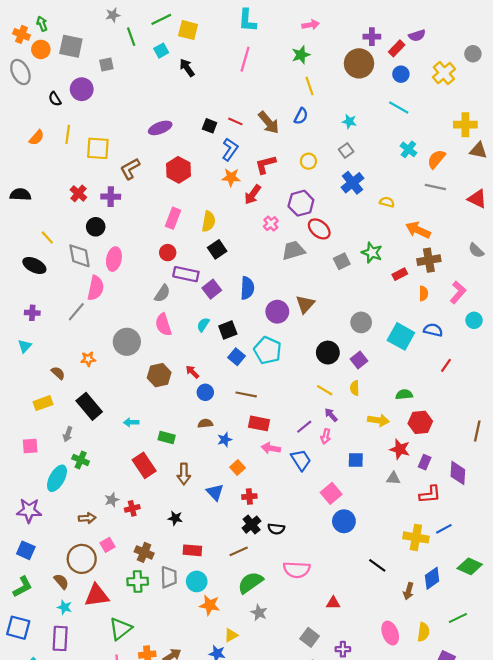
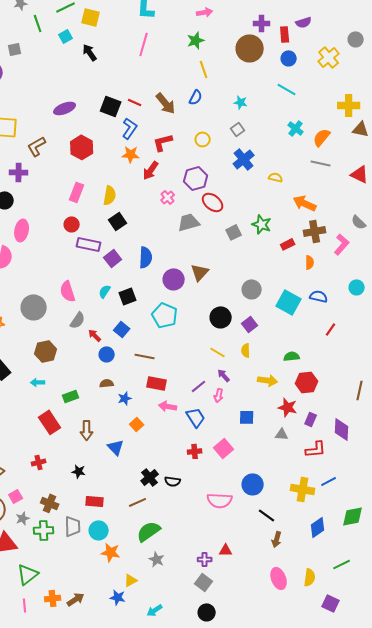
red rectangle: (397, 48) -> (285, 34), turned -49
black square: (210, 126) -> (111, 106), size x1.5
pink L-shape: (458, 292) -> (342, 244), moved
gray semicircle: (162, 293) -> (78, 320), moved
blue square: (236, 357) -> (122, 329), moved
brown hexagon: (159, 375) -> (46, 351), moved
green rectangle: (167, 437) -> (71, 396), turned -35
red cross: (249, 497) -> (195, 451), moved
gray star: (112, 500) -> (23, 518), moved
blue circle: (344, 521) -> (253, 484), moved
green diamond: (470, 566) -> (353, 516), turned -35
pink semicircle: (297, 570) -> (220, 500), moved
brown arrow: (408, 591) -> (277, 539), moved
purple cross: (343, 649) -> (205, 559), moved

